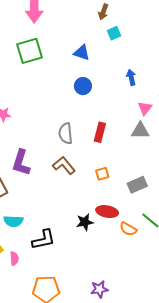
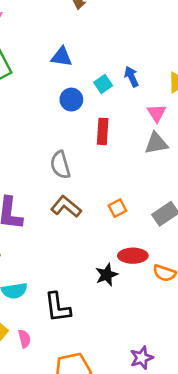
cyan square: (114, 33) -> (103, 84), moved
red rectangle: (100, 132) -> (103, 131), moved
black L-shape: (44, 240) -> (58, 307), turned 105

